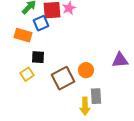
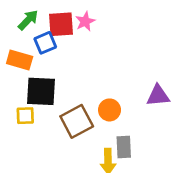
black square: (38, 57) -> (41, 91), size x1.6
yellow square: (27, 74) -> (25, 116), turned 32

